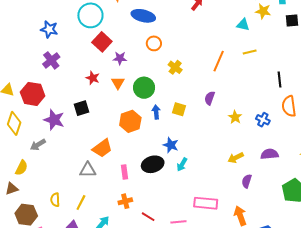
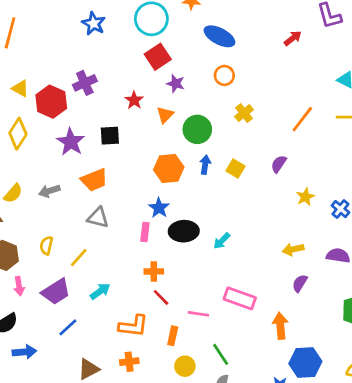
purple cross: (51, 60) -> (85, 83), moved
gray arrow: (38, 145) -> (49, 191), moved
blue star: (171, 145) -> (159, 208), moved
orange trapezoid: (102, 148) -> (94, 180), moved
orange cross: (125, 201) -> (154, 271), moved

